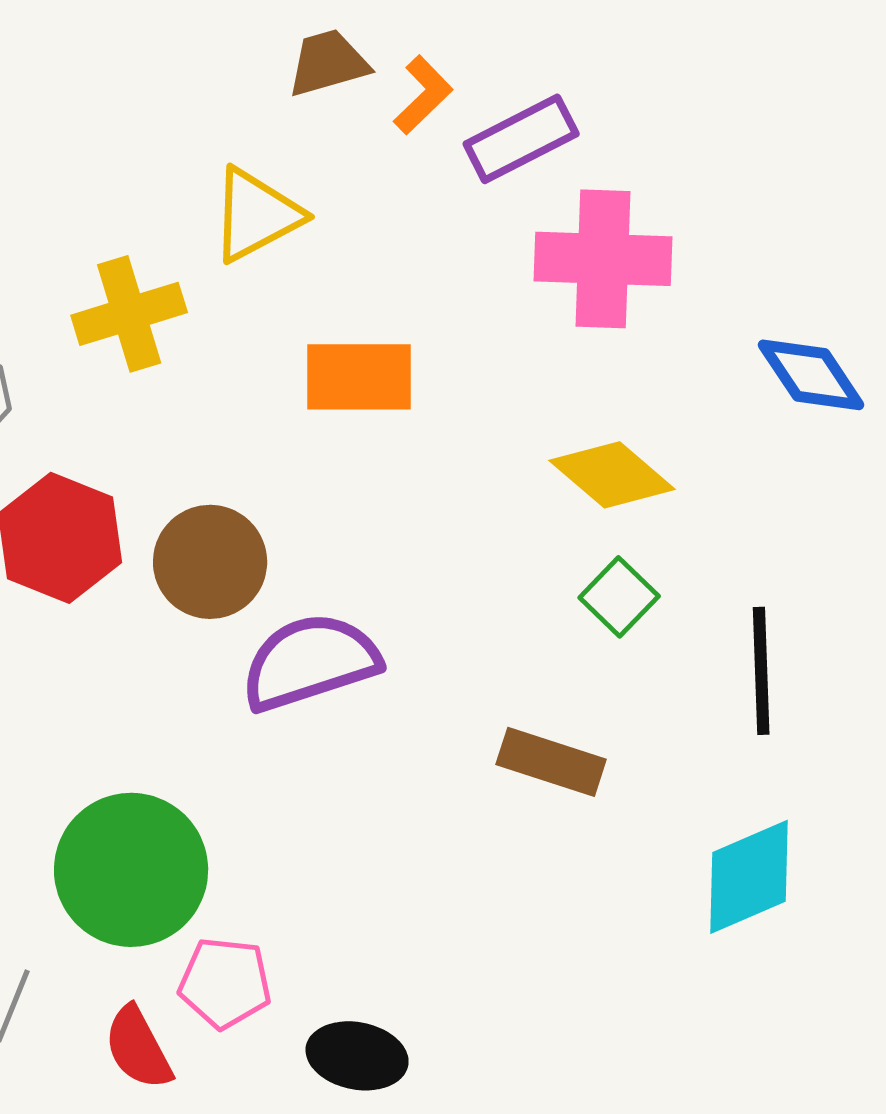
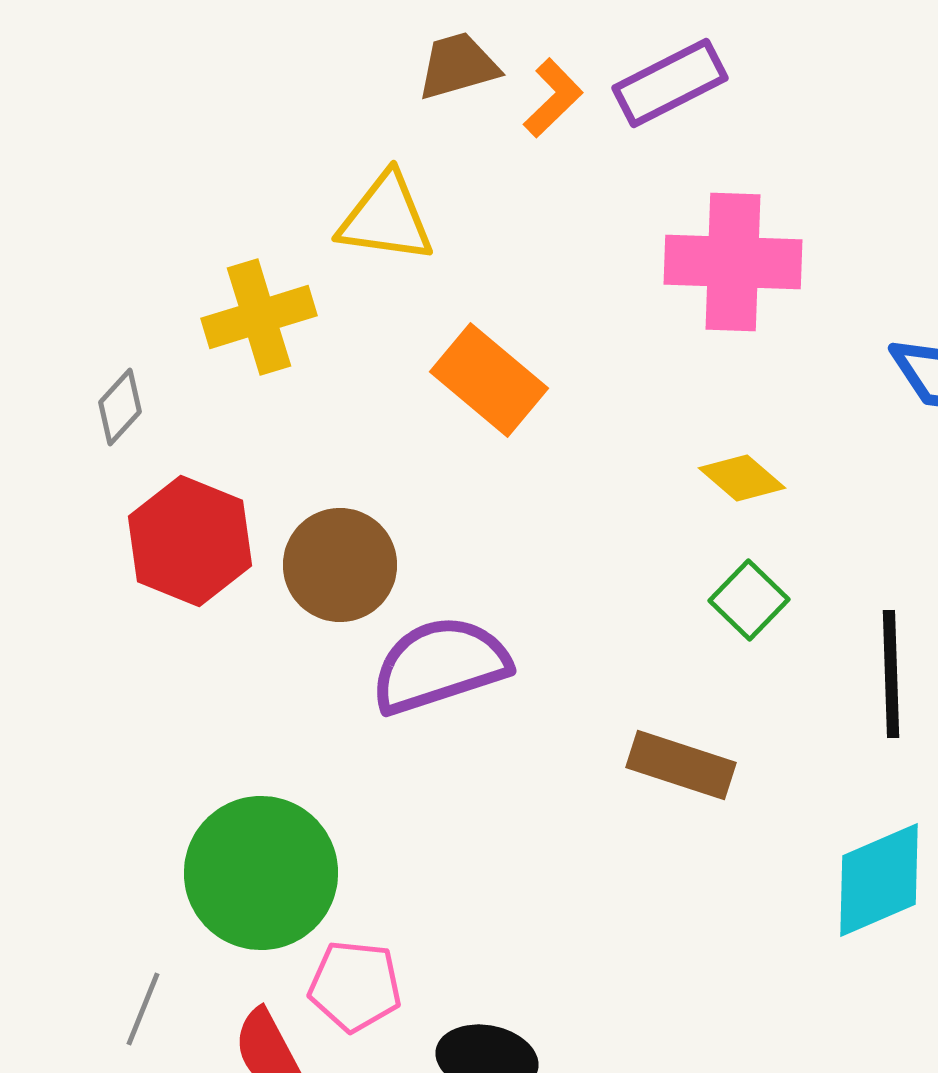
purple rectangle: (521, 139) -> (670, 83), moved
yellow triangle: (256, 215) -> (386, 218), turned 36
orange rectangle: (359, 377) -> (489, 380), turned 40
yellow diamond: (612, 475) -> (742, 478), size x0.7

